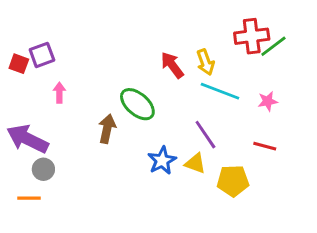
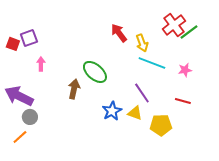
red cross: (252, 36) -> (174, 25), turned -30
red arrow: (172, 65) -> (119, 33), moved
orange line: (29, 198) -> (20, 137), turned -42

